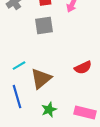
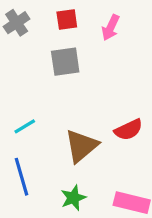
brown triangle: (41, 79) -> (81, 146), moved

